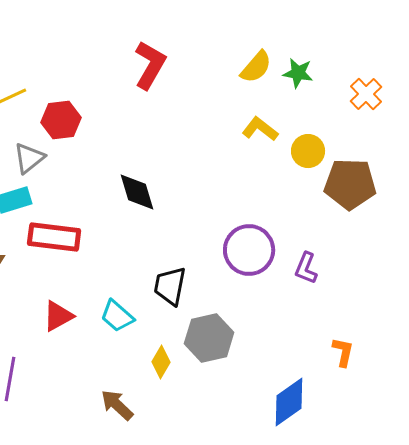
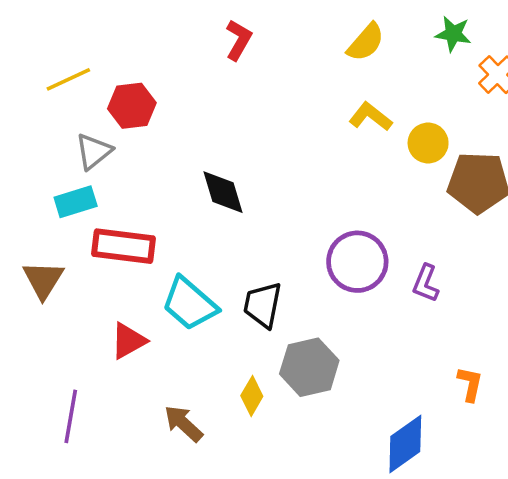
red L-shape: (150, 65) -> (239, 40), size x0.7
green star: (298, 73) -> (453, 34), moved
cyan trapezoid: (117, 316) -> (189, 304), moved, size x1.4
brown arrow: (117, 405) -> (183, 424), moved

